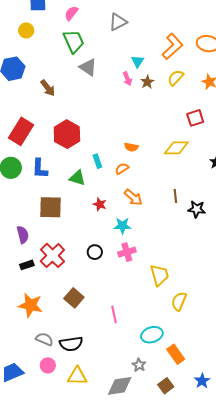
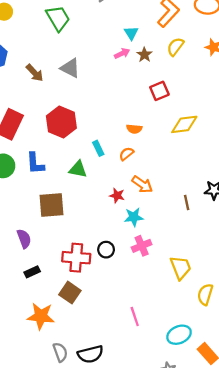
gray triangle: (88, 67) -> (70, 68), moved
pink arrow: (127, 79) -> (122, 53), turned -88
red square: (195, 118) -> (159, 91), moved
brown line: (175, 196) -> (187, 203), moved
red star: (100, 204) -> (117, 196), moved
red cross: (52, 255) -> (76, 258), moved, turned -35
brown square: (74, 298) -> (70, 293), moved
gray semicircle: (44, 339) -> (60, 352), turned 54

